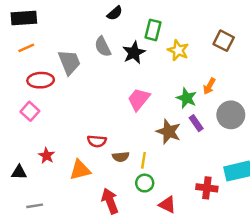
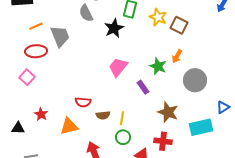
brown square: (224, 41) -> (179, 25), moved
gray semicircle: (103, 47) -> (86, 13), moved
orange line: (26, 48) -> (36, 26), moved
yellow star: (178, 50) -> (158, 17), moved
purple rectangle: (196, 123) -> (143, 87), moved
brown star: (169, 132) -> (168, 112), moved
red cross: (207, 188) -> (163, 141), moved

